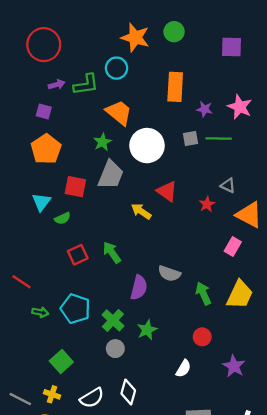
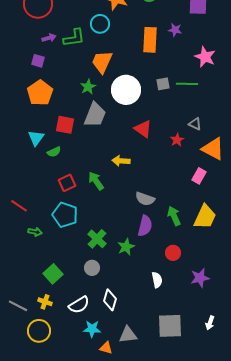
purple star: (205, 109) -> (175, 30), moved
orange trapezoid: (119, 113) -> (102, 62), turned -105
yellow arrow: (141, 211) -> (121, 161), moved, turned -30
purple semicircle: (139, 288) -> (145, 226), moved
cyan pentagon: (75, 309) -> (65, 215), moved
gray circle: (115, 349) -> (92, 268), moved
purple star: (234, 366) -> (200, 278), turned 30
white semicircle: (183, 369) -> (157, 280), turned -42

